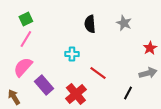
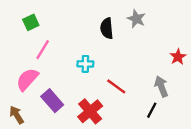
gray star: (124, 23) -> (136, 19), moved
pink line: (26, 39) -> (43, 50), moved
gray arrow: (148, 73) -> (161, 86), moved, turned -96

